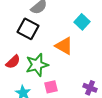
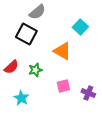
green star: (37, 65) -> (35, 70), size x0.6
pink square: (51, 87) -> (63, 86), moved

